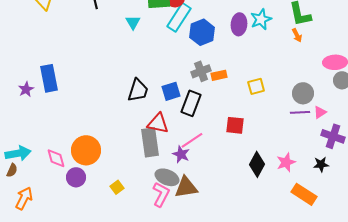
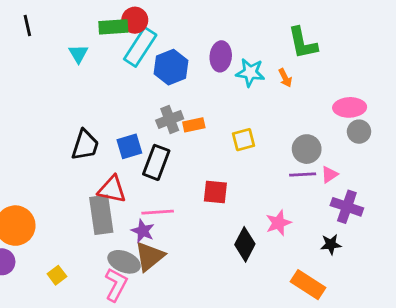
cyan star: (261, 19) -> (250, 73), moved, turned 30
orange arrow: (297, 35) -> (285, 78), moved
pink line: (192, 140) -> (158, 212), turned 30
pink star: (286, 162) -> (278, 223), moved
brown triangle: (186, 187) -> (150, 256), moved, turned -30

